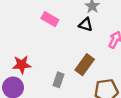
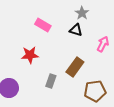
red star: (22, 65) -> (30, 55), moved

